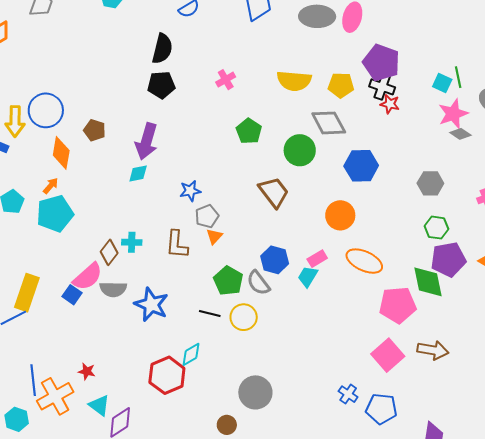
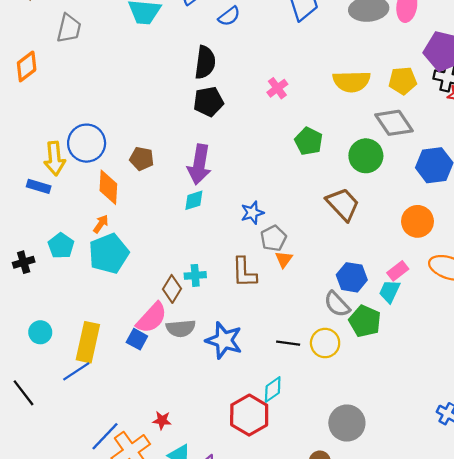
green pentagon: (228, 281) -> (365, 321), moved
blue line: (33, 380) -> (105, 436), turned 56

